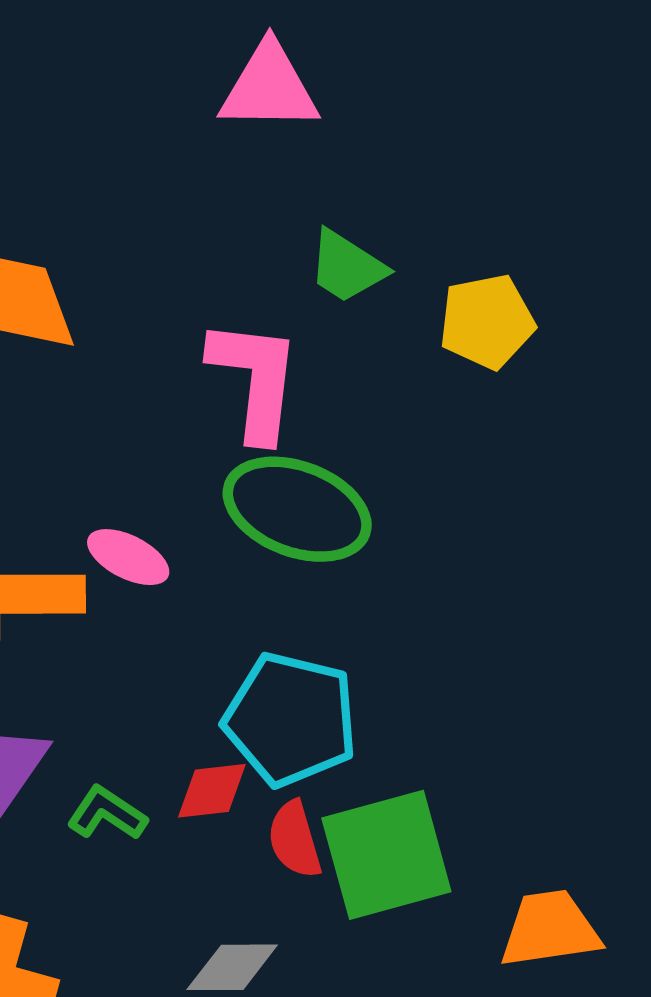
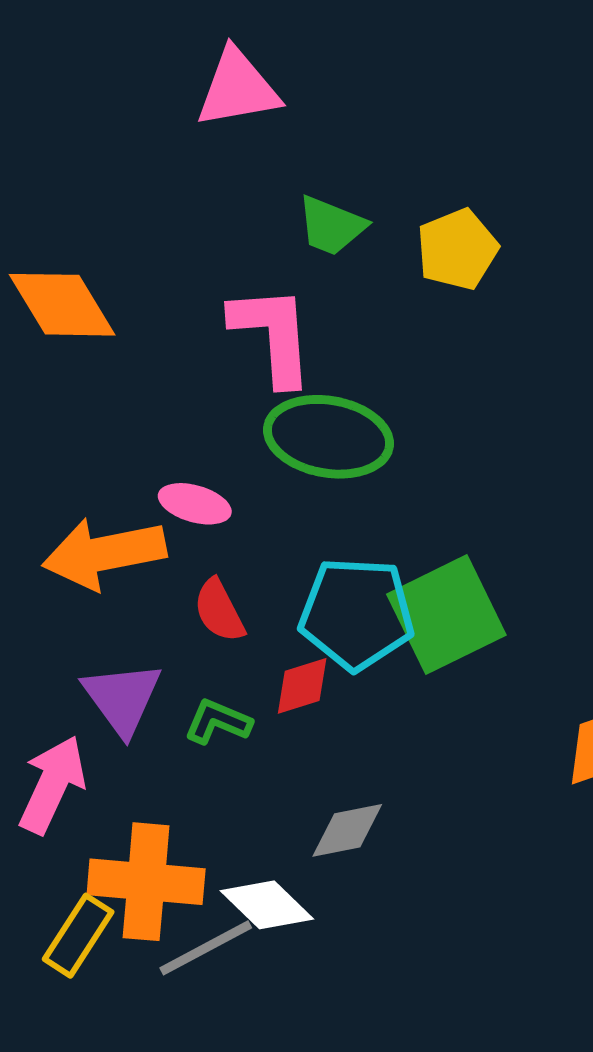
red semicircle: (295, 840) -> (219, 611), moved
green square: (386, 855) -> (446, 615), moved

